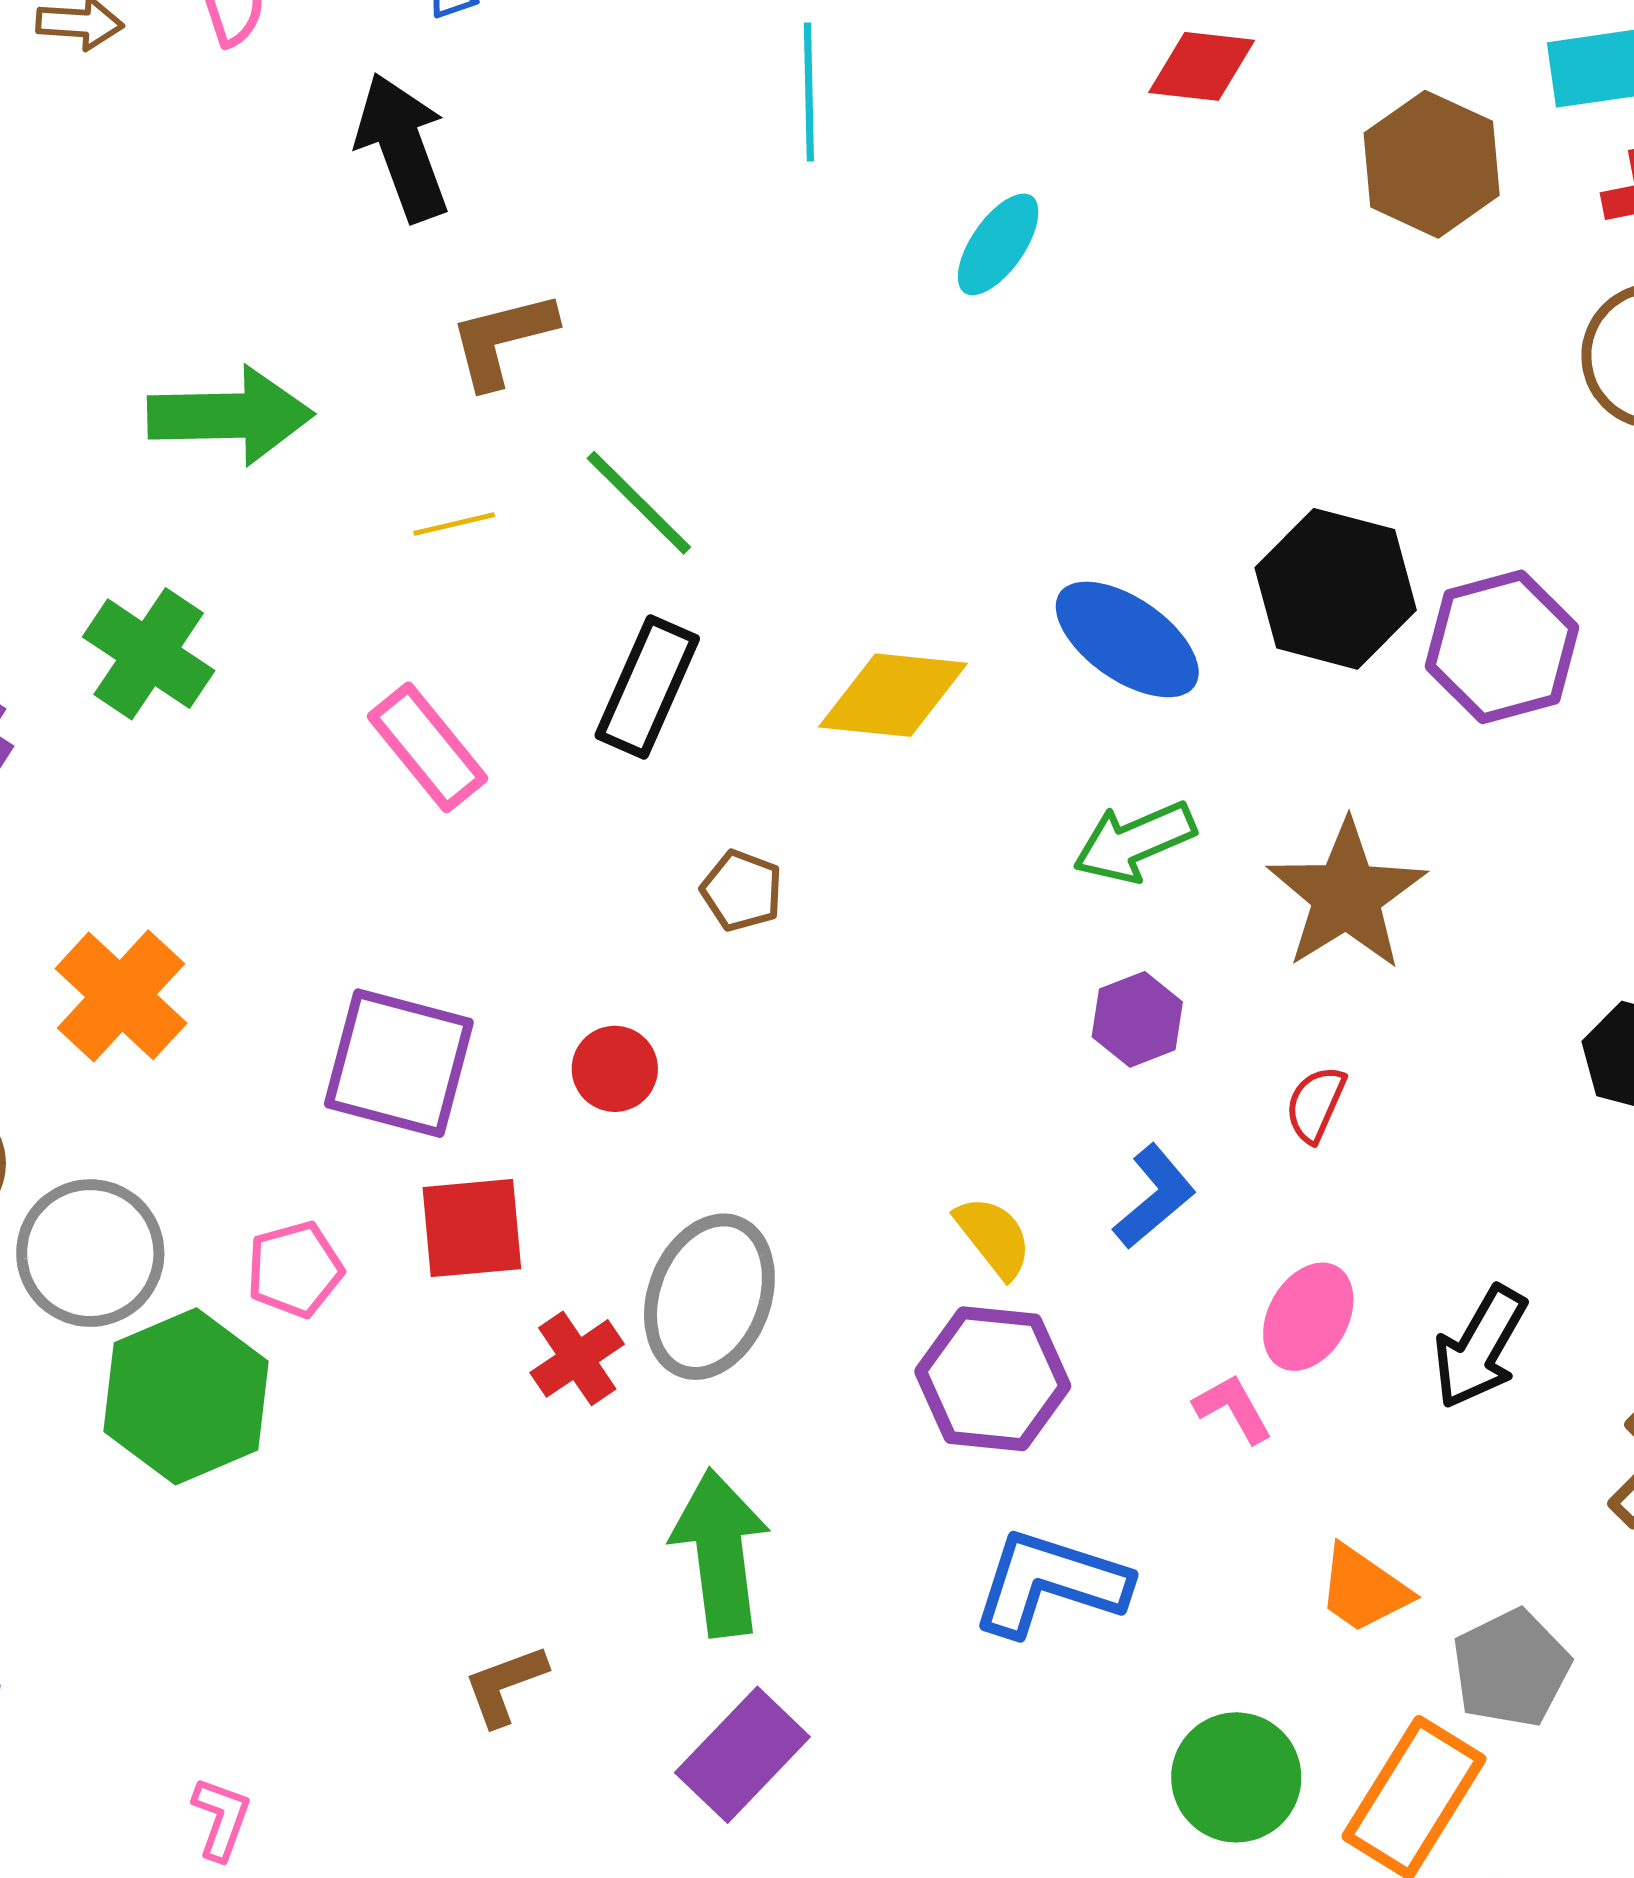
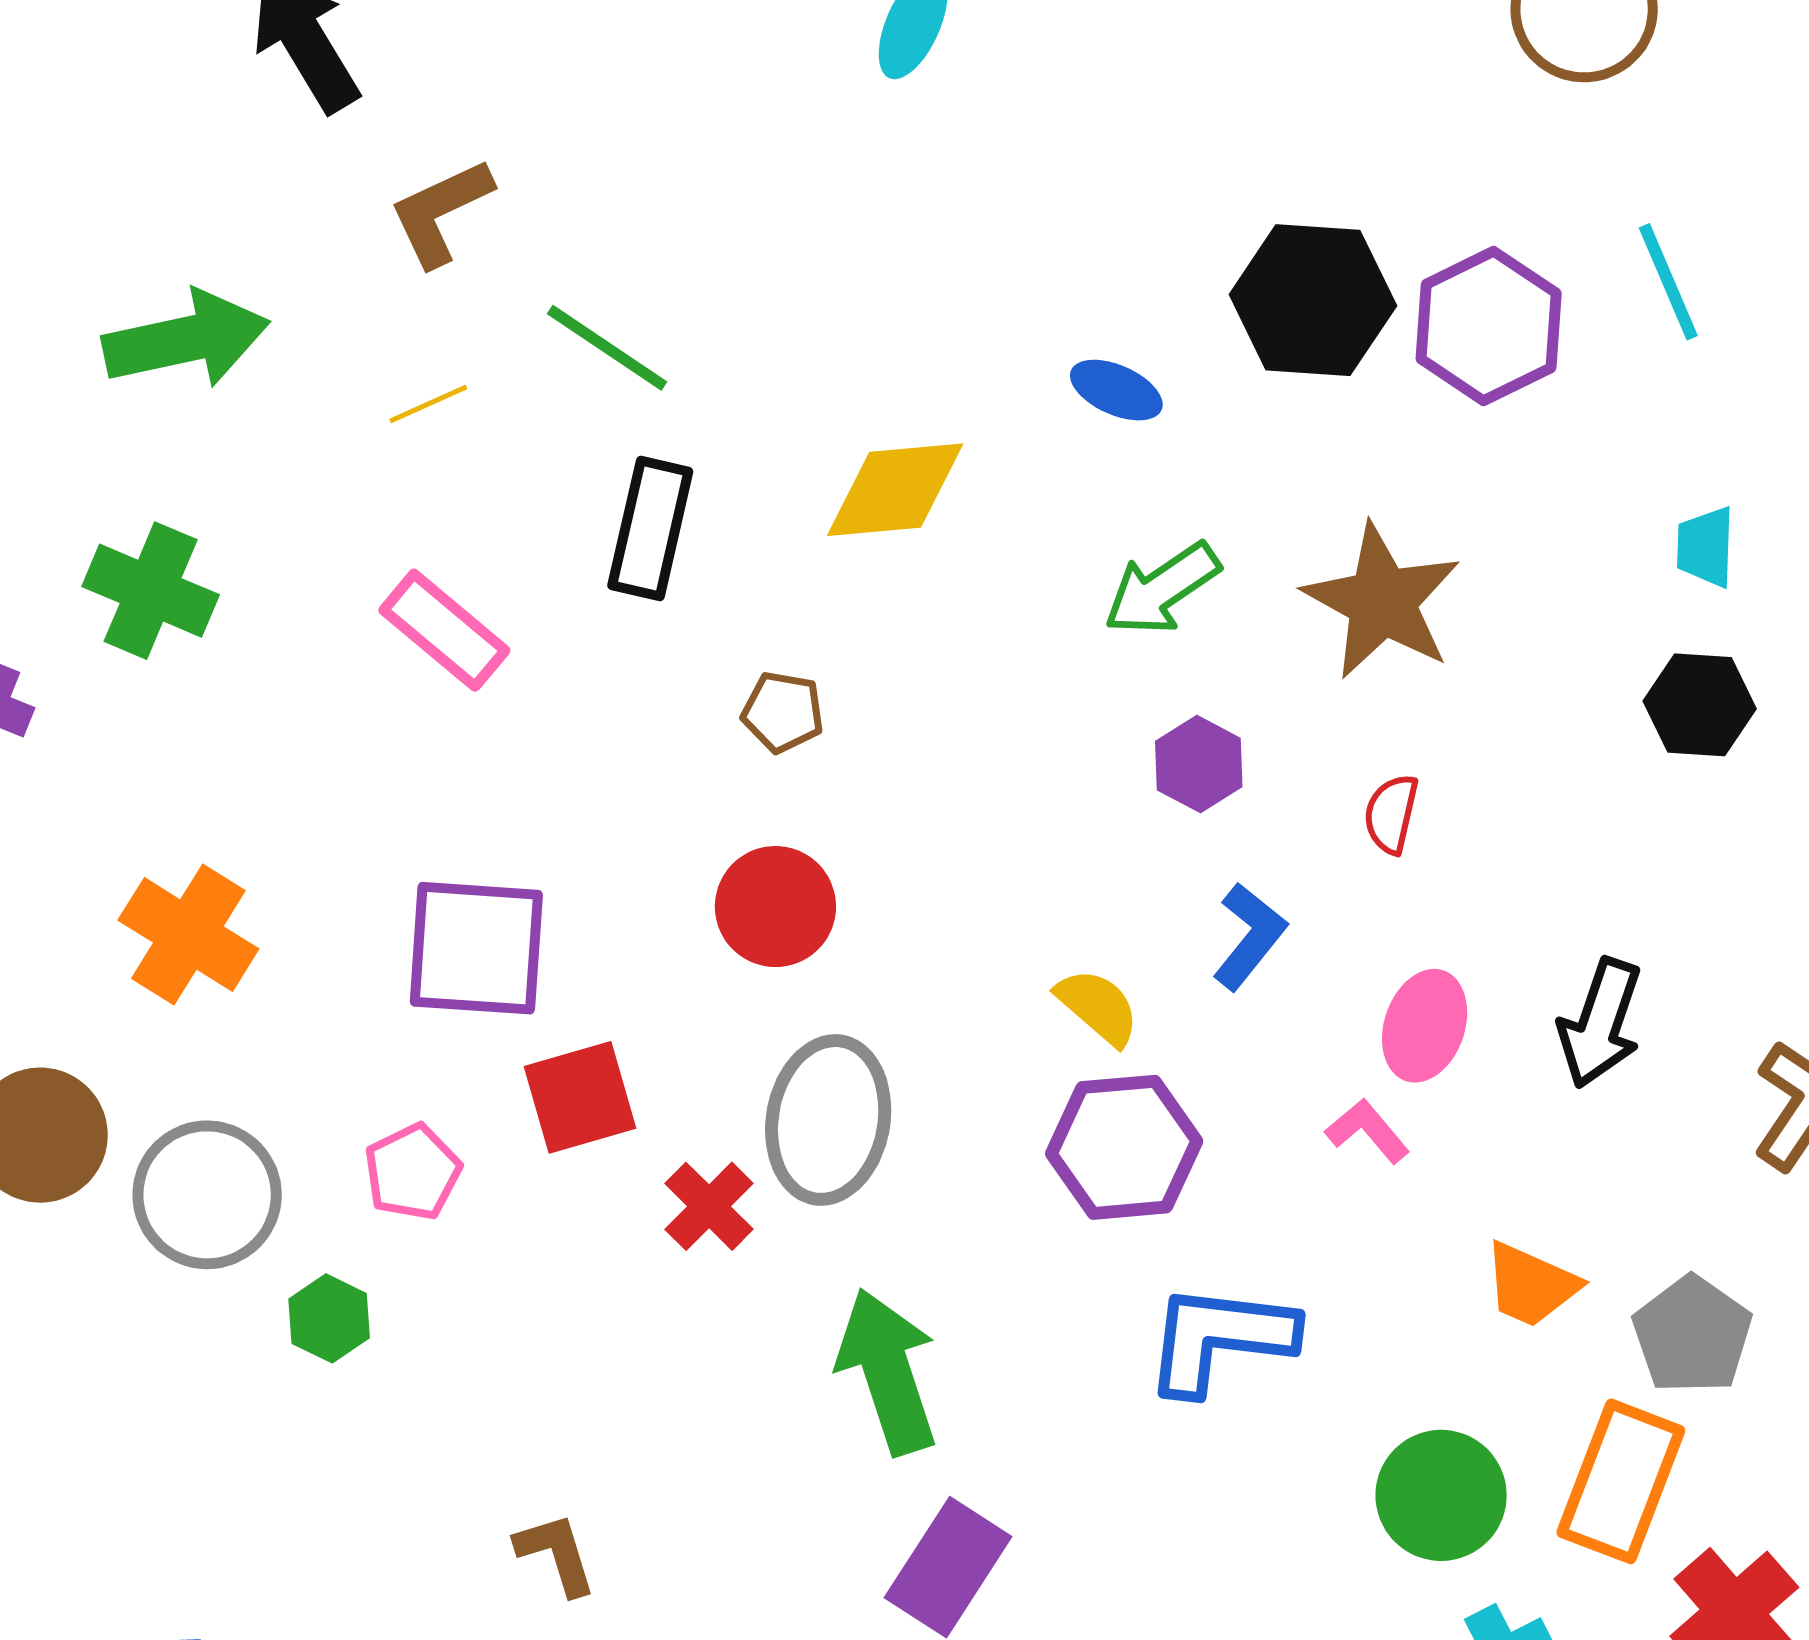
blue ellipse: (1127, 639) -> (1116, 390), size x0.6
red circle: (615, 1069) -> (775, 907), moved, size x1.4
green hexagon: (186, 1396) -> (329, 1318), size x0.5
brown L-shape: (505, 1685) -> (556, 1554), moved, turned 104

